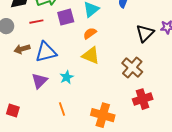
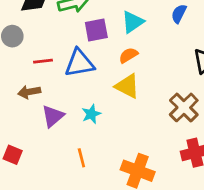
red line: (36, 22) -> (43, 61), moved
brown arrow: (22, 49) -> (29, 92), moved
blue triangle: (46, 52) -> (79, 63), moved

